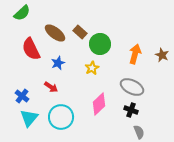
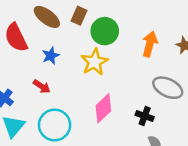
brown rectangle: (80, 32) -> (79, 16), turned 72
yellow star: (92, 68) -> (94, 62), size x1.5
gray ellipse: (132, 87) -> (168, 88), moved

